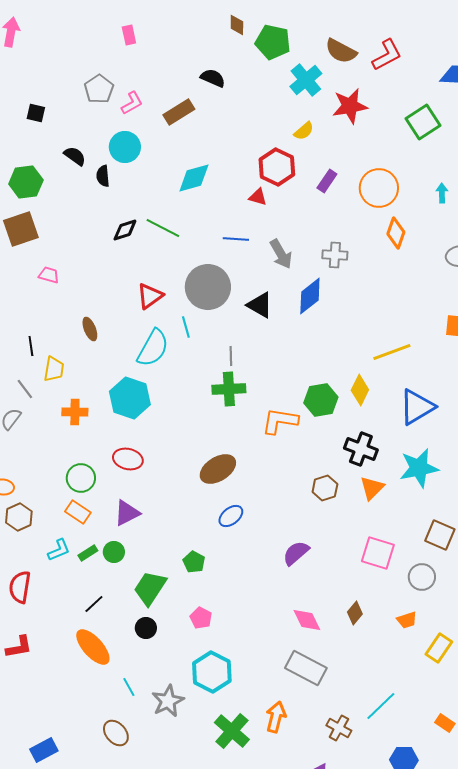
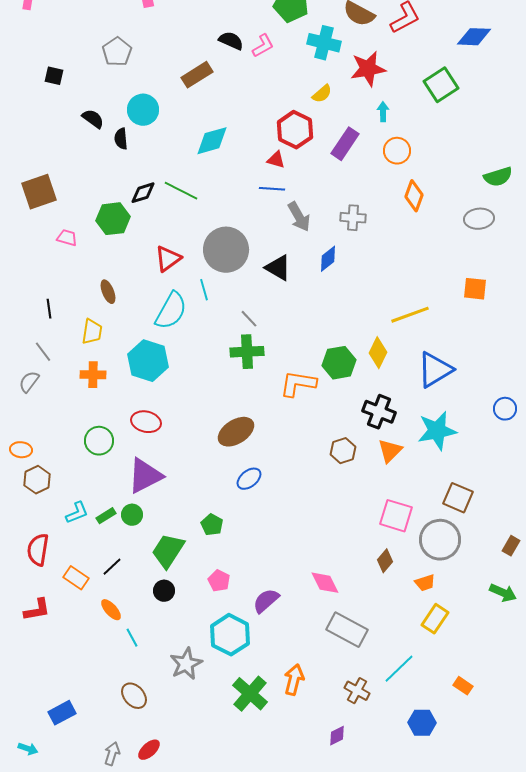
cyan cross: (306, 80) -> (324, 43), turned -36
pink L-shape: (132, 103) -> (263, 46), moved
purple rectangle: (327, 181) -> (345, 144), size x1.4
green hexagon: (26, 182) -> (113, 219), moved
orange circle: (379, 188) -> (397, 151), size x0.7
cyan arrow: (442, 193) -> (383, 112), moved
blue line: (236, 239) -> (272, 189), moved
blue diamond: (310, 296) -> (328, 259), size x0.7
gray line: (231, 356) -> (249, 319), turned -42
yellow trapezoid: (54, 369) -> (92, 332), moved
orange rectangle: (78, 512) -> (76, 578), moved
purple triangle: (127, 513) -> (145, 476), size x1.4
purple semicircle: (296, 553) -> (266, 601), moved
gray circle: (422, 577) -> (440, 540), size x1.5
brown diamond: (355, 613) -> (385, 561), moved
orange ellipse: (93, 647) -> (111, 610), size x0.6
yellow rectangle: (439, 648) -> (435, 619), moved
gray rectangle: (306, 668) -> (347, 630), moved
cyan line: (129, 687) -> (132, 638), moved

